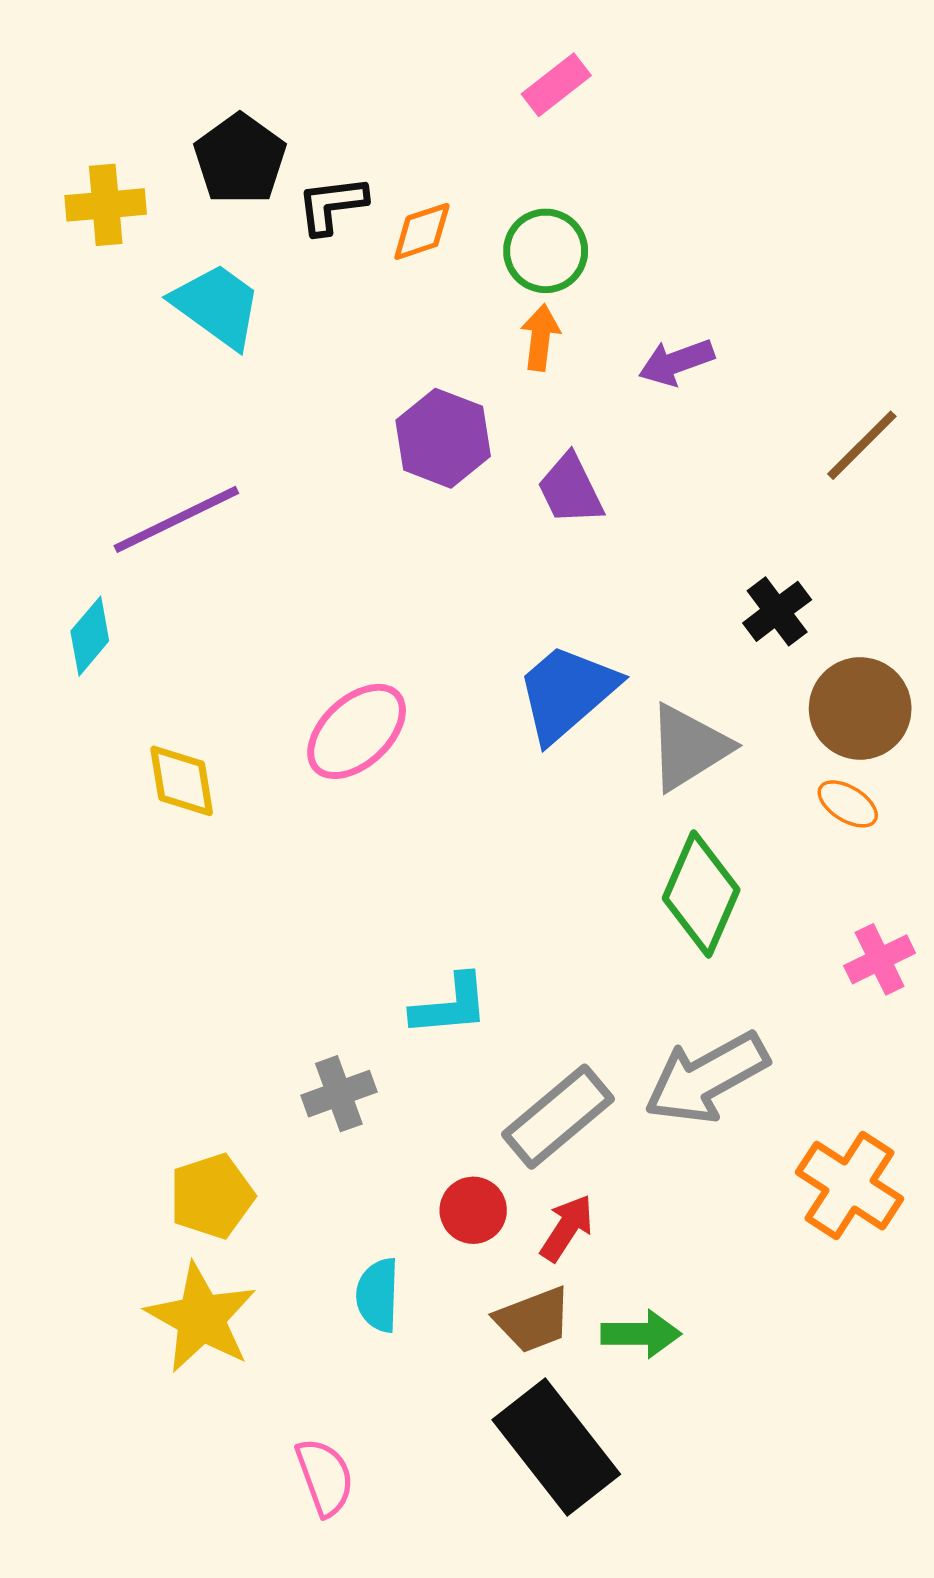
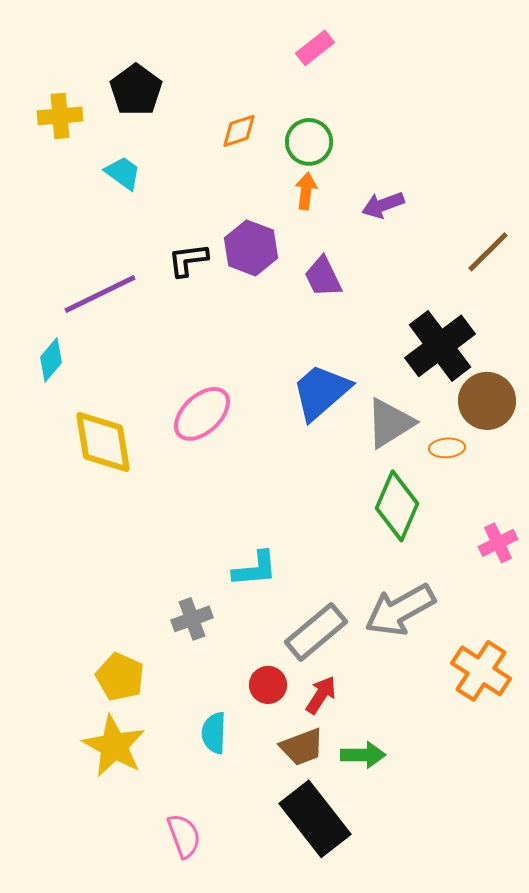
black L-shape: (332, 205) -> (188, 260), moved
cyan trapezoid: (217, 306) -> (123, 173), size x0.7
black cross: (777, 611) -> (440, 346), size x1.8
yellow diamond: (182, 781) -> (103, 442), size x1.5
orange ellipse: (848, 804) -> (447, 448), moved, turned -36
yellow pentagon: (212, 1196) -> (120, 677), turned -30

